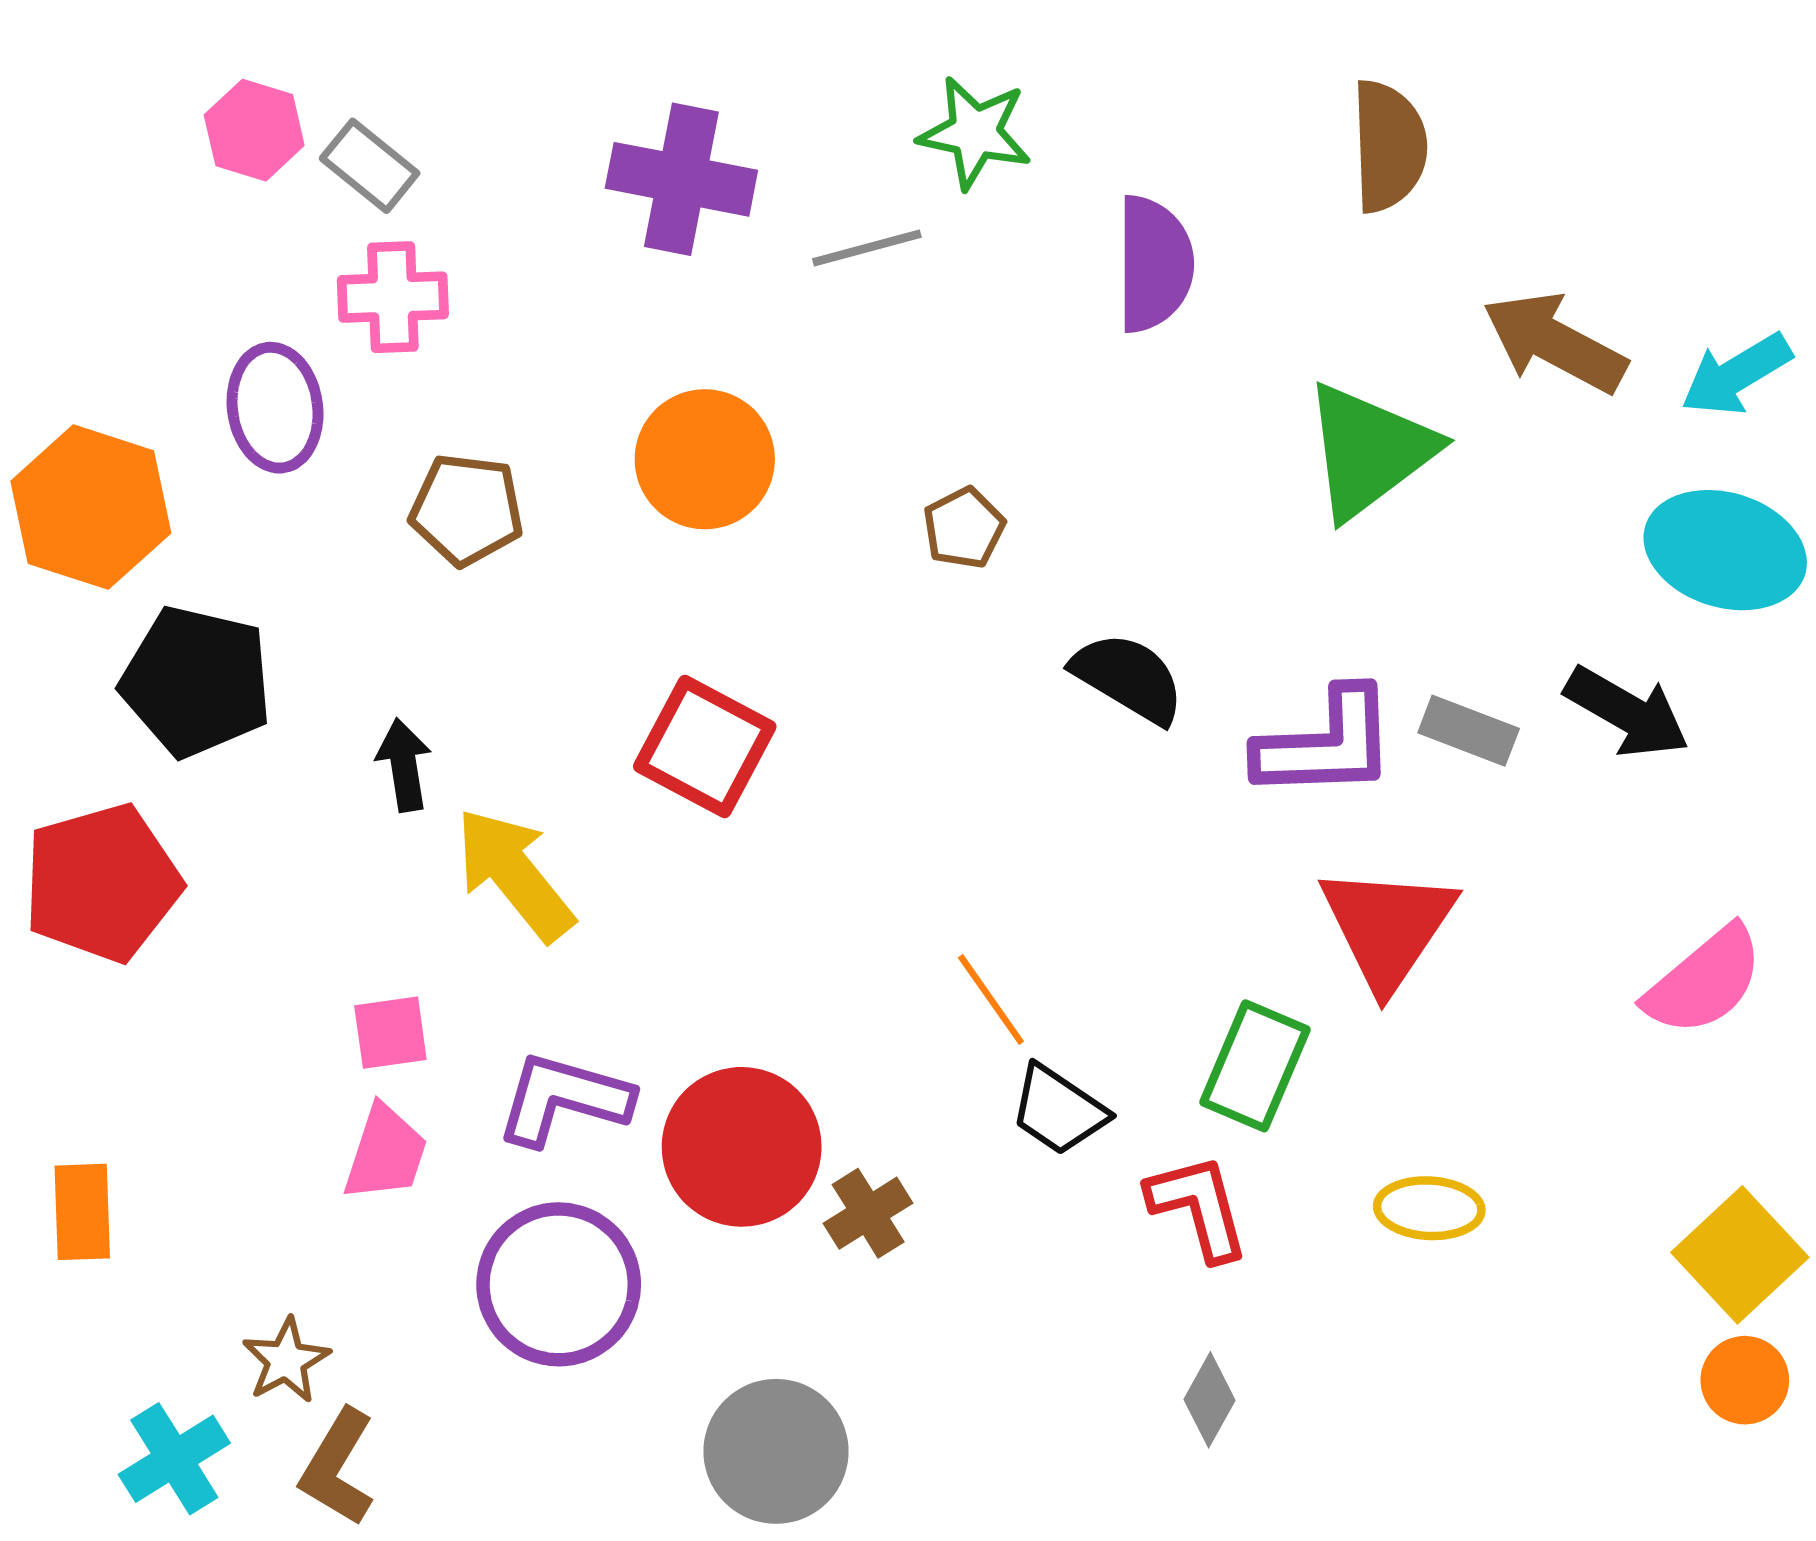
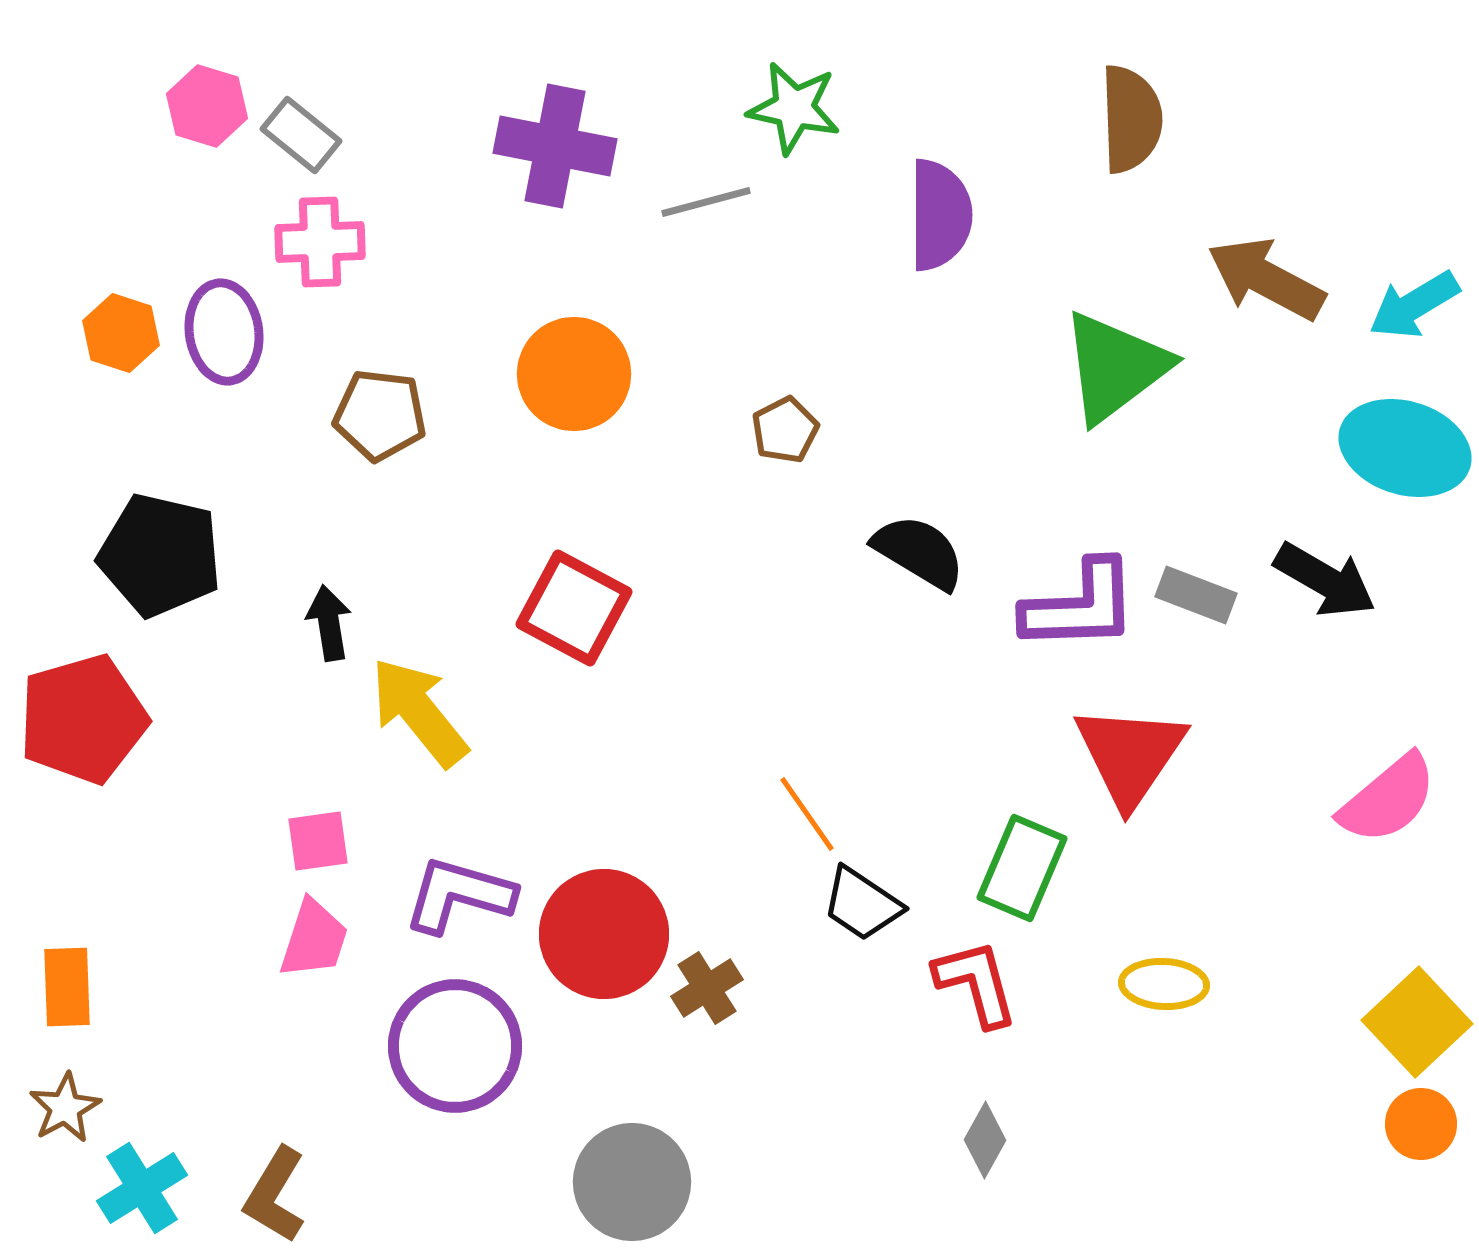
orange hexagon: (91, 507) -> (121, 333), moved, size x0.6
brown star: (286, 1361) -> (65, 1108), moved

